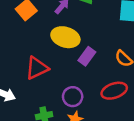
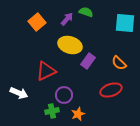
purple circle: (73, 97) -> (64, 95), moved

